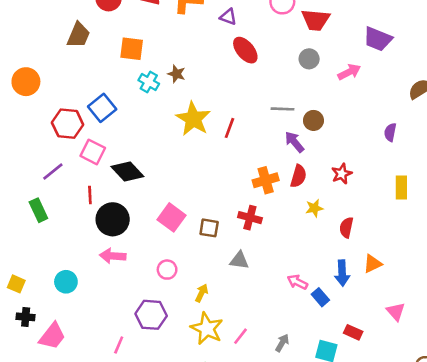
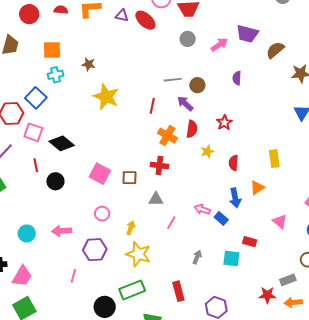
purple trapezoid: (378, 39) -> (247, 34), moved
red ellipse: (245, 50) -> (145, 20), moved
cyan cross: (149, 82) -> (56, 75), moved, turned -35
red line: (230, 128) -> (152, 106), moved
purple semicircle: (390, 132) -> (237, 78), moved
orange cross: (266, 180) -> (167, 136), turned -36
yellow rectangle: (401, 188) -> (274, 159), moved
black circle: (113, 219) -> (55, 181), size x0.7
pink arrow: (113, 256) -> (62, 231), moved
pink line: (241, 336) -> (171, 223), moved

